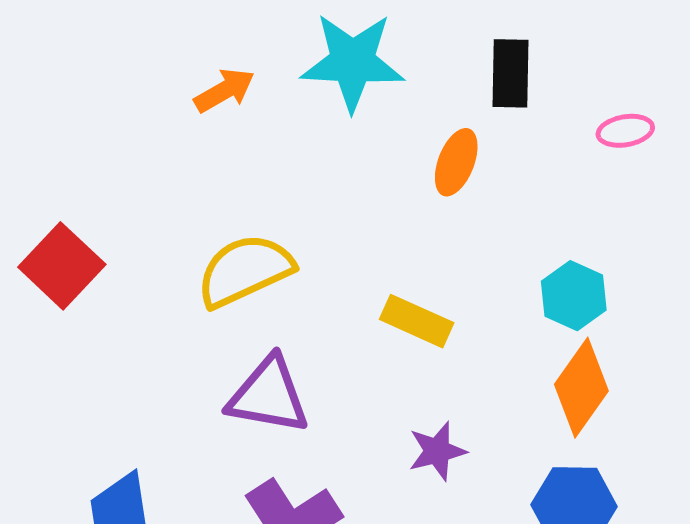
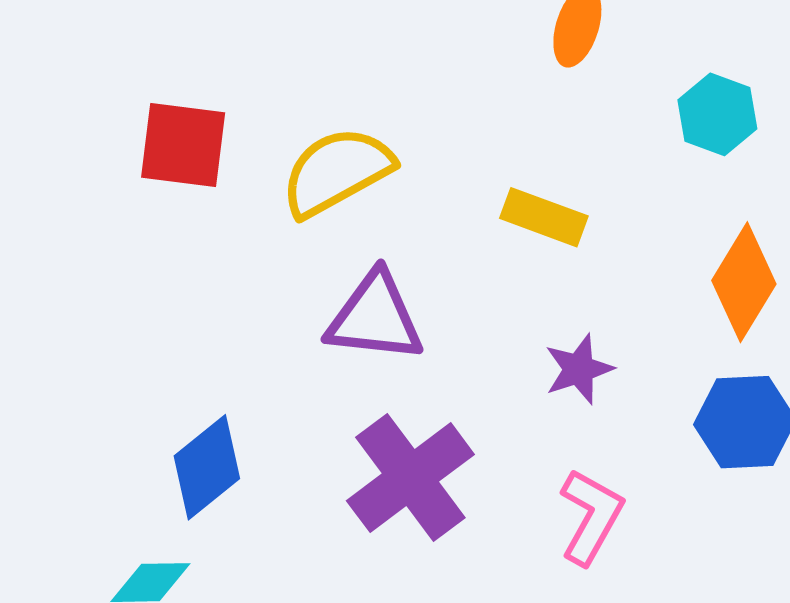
red square: (62, 266) -> (183, 145), moved, turned -32
cyan hexagon: (574, 296) -> (717, 114), moved

